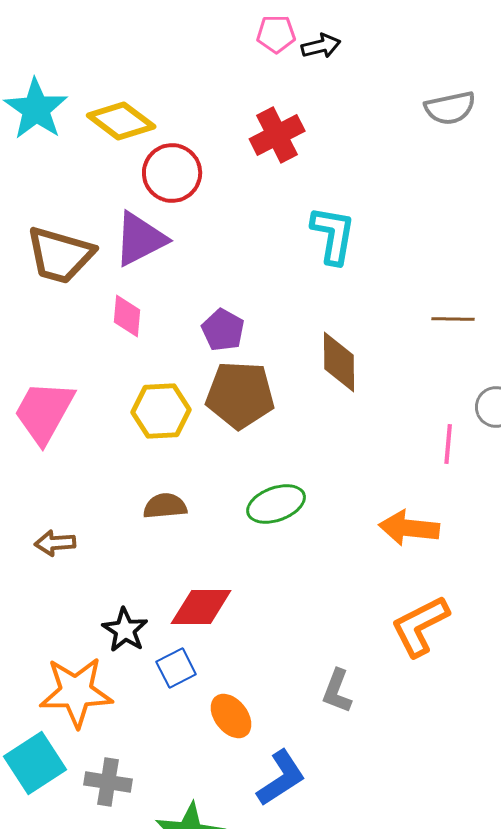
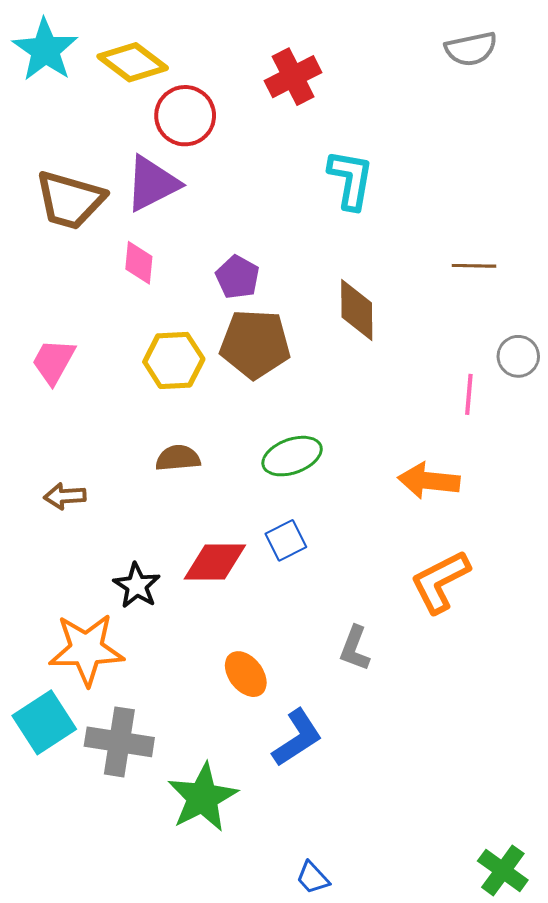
pink trapezoid: (44, 412) -> (53, 361), size x0.7
blue square: (176, 668) -> (286, 540), moved
gray cross: (108, 782) -> (119, 742), size x1.4

